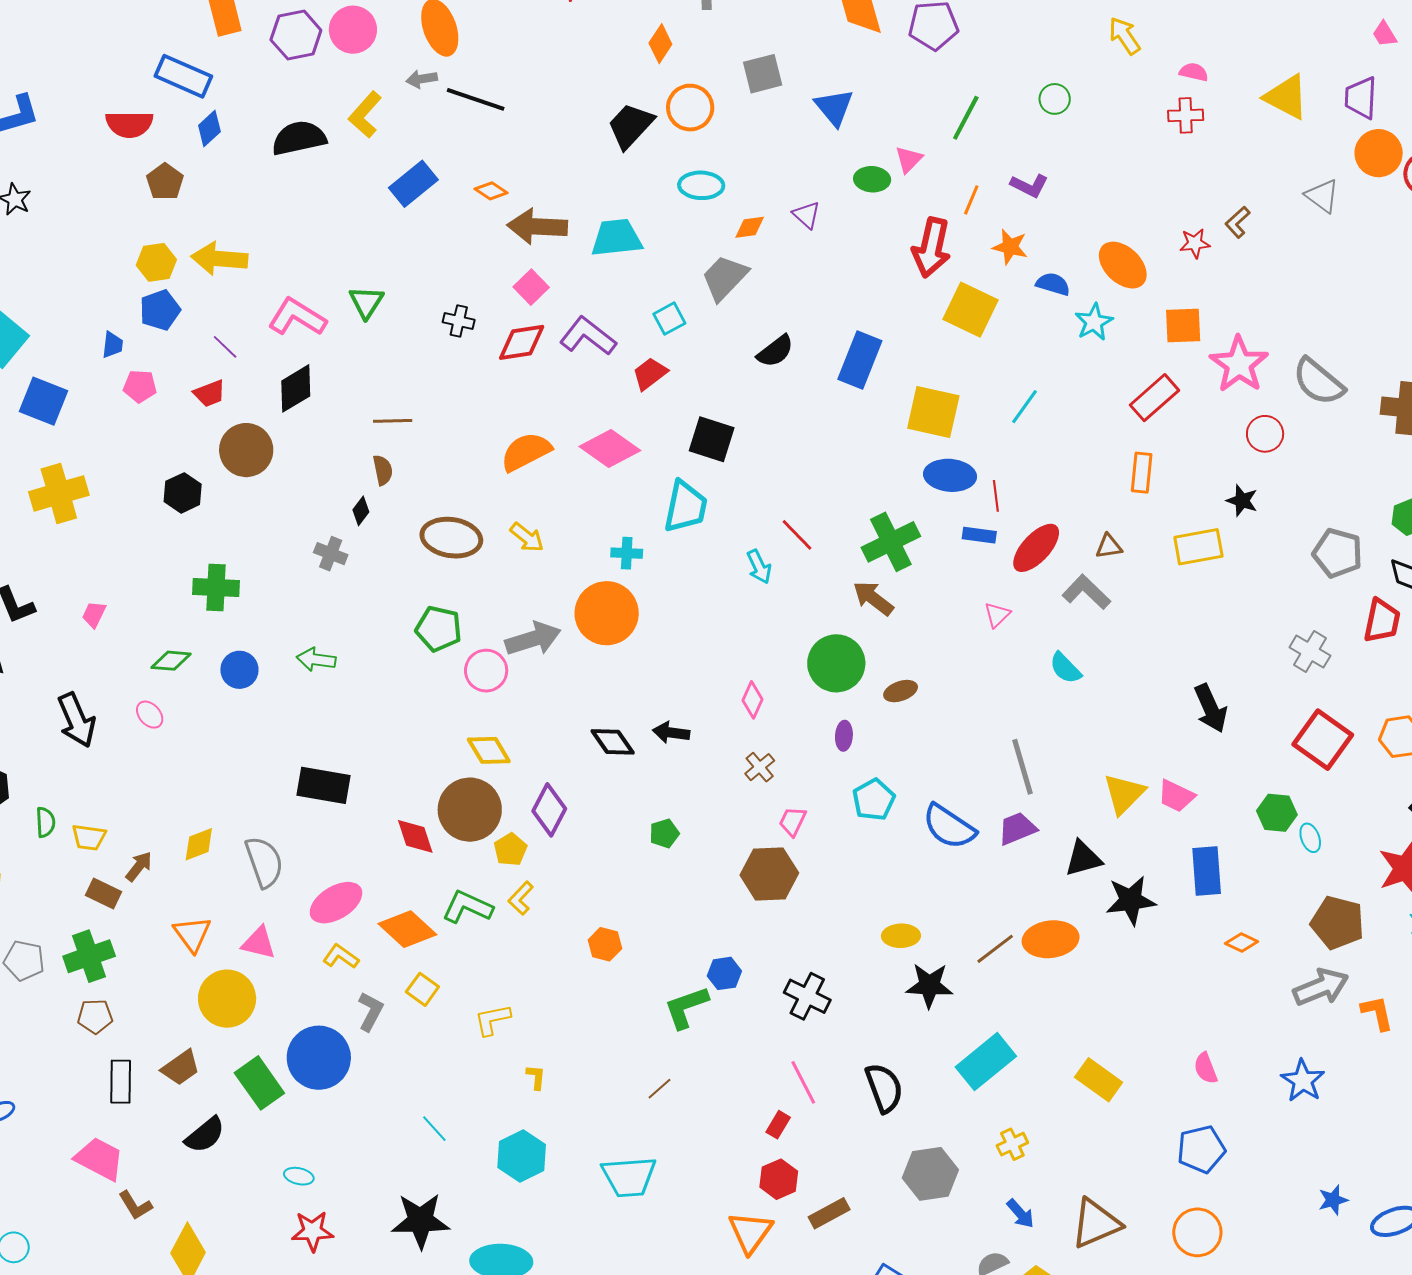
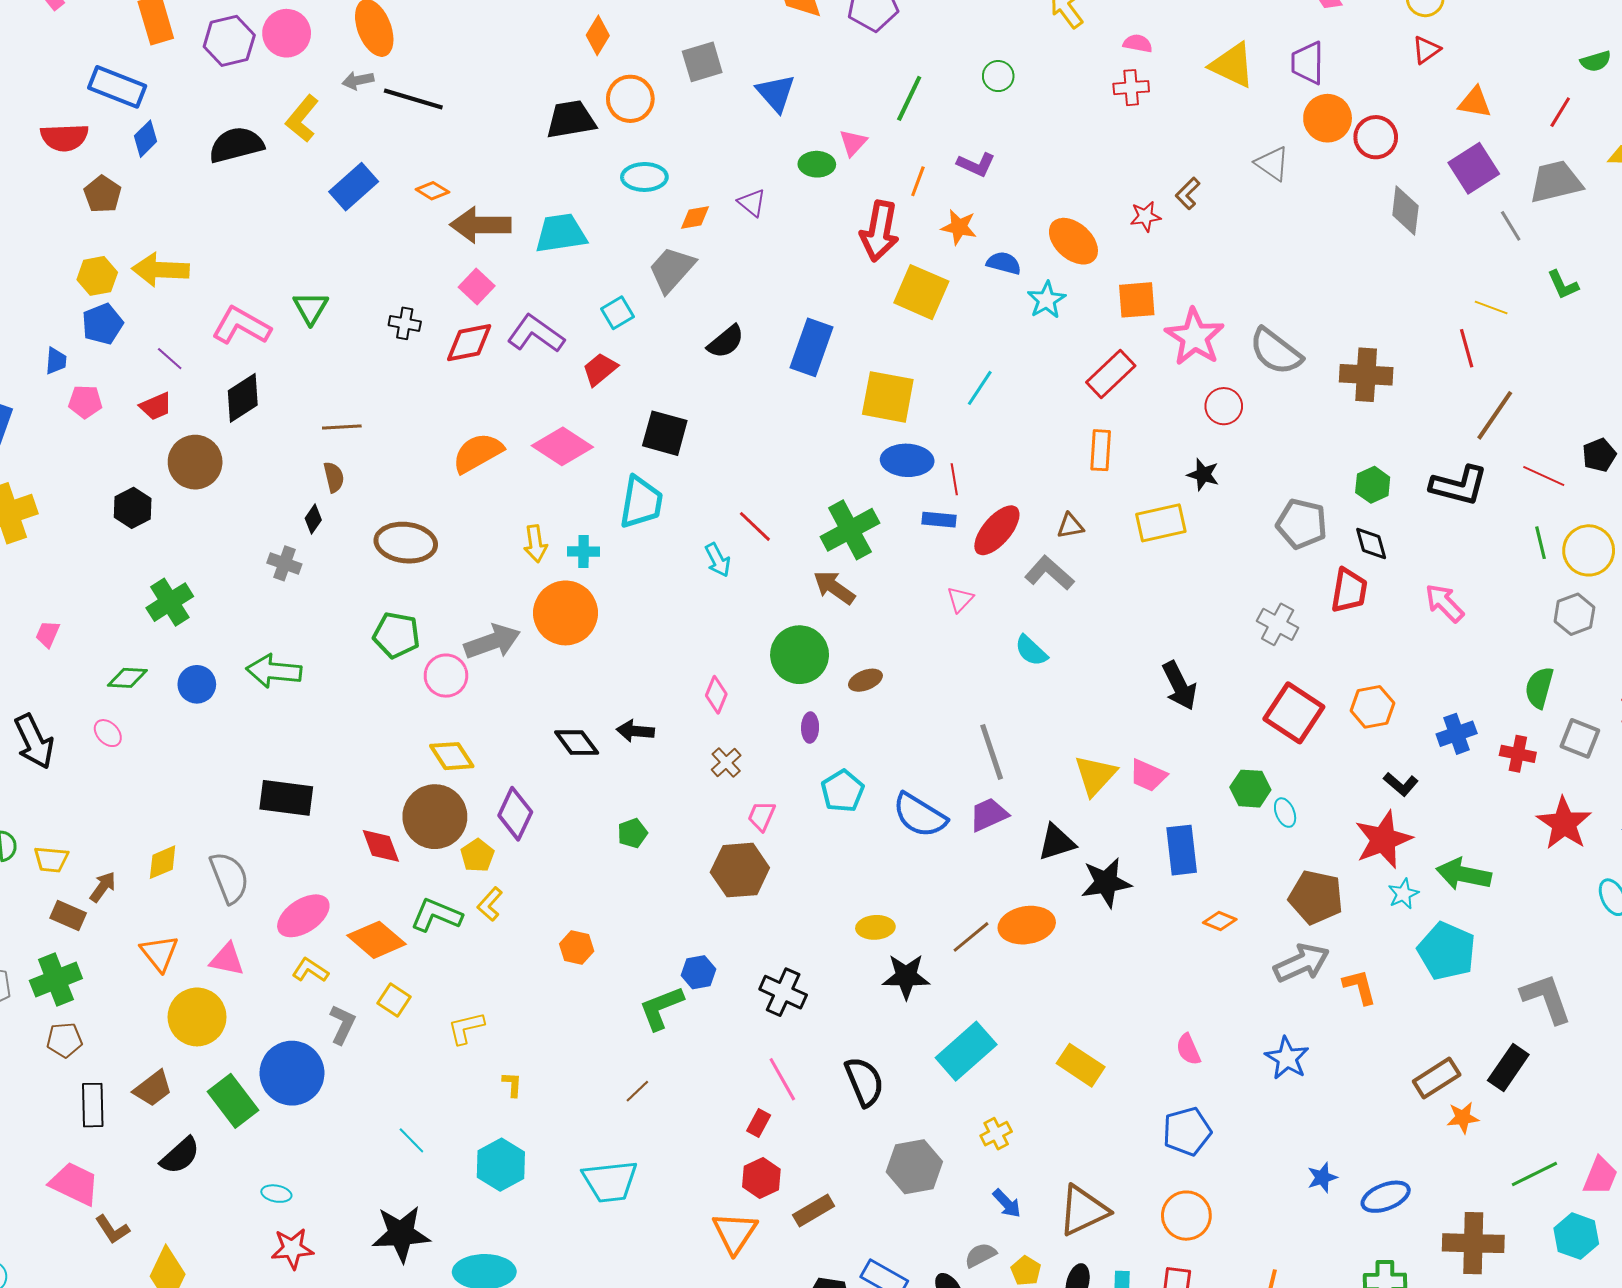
black trapezoid: (631, 126) -> (571, 119), turned 40
yellow arrow: (527, 537) -> (535, 544), moved, turned 45
green cross: (216, 587) -> (170, 602), turned -33
green arrow: (316, 660) -> (274, 671), size x1.4

